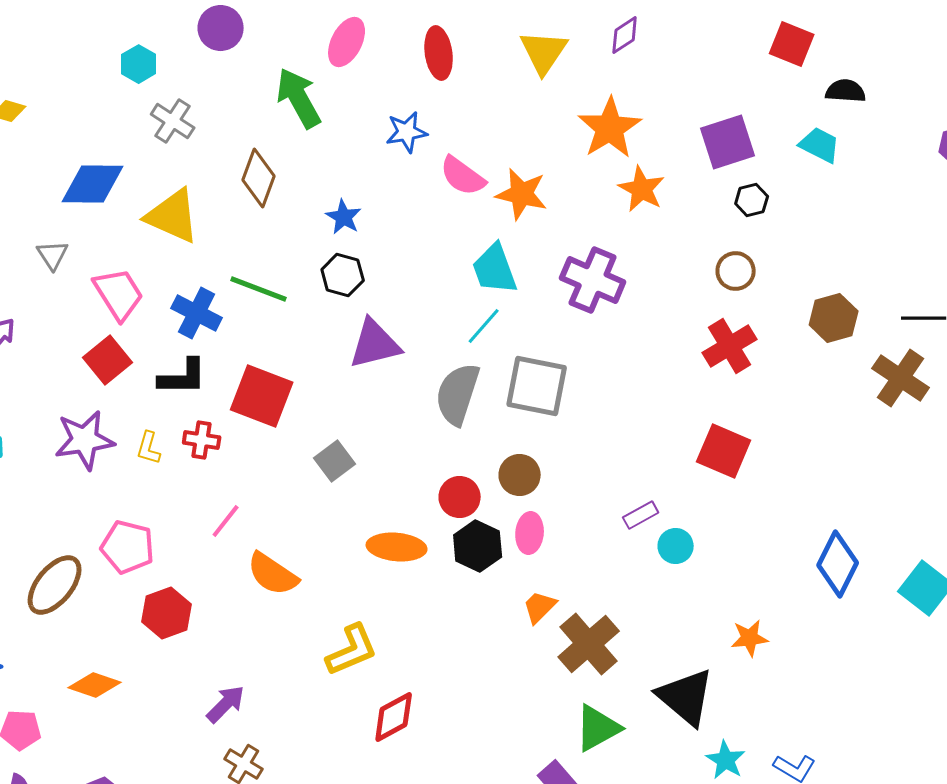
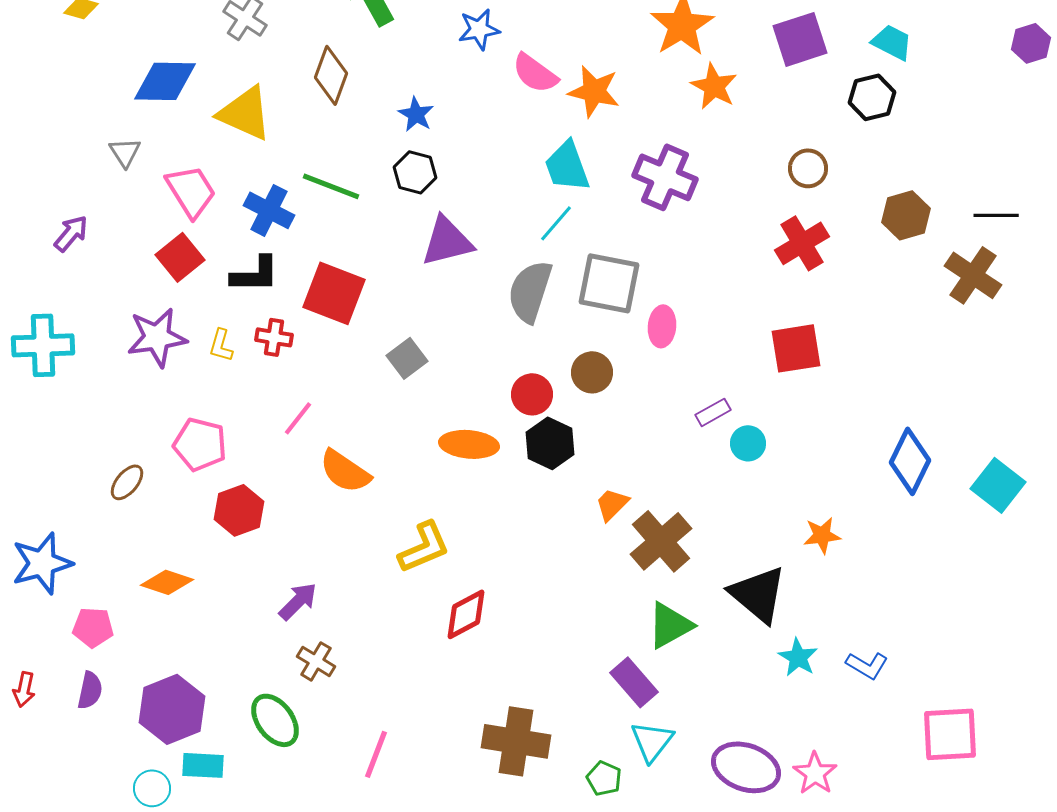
black hexagon: (752, 200) -> (872, 97), moved, size x1.4
red square: (724, 451) -> (796, 348), turned -32
pink ellipse: (530, 533) -> (662, 326), moved
brown ellipse: (55, 585) -> (127, 482), size x0.6

